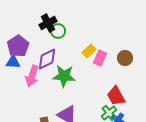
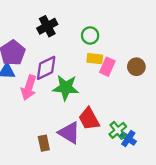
green circle: (58, 31) -> (90, 35), moved
yellow rectangle: (89, 51) -> (95, 59), turned 48
red trapezoid: (116, 96) -> (89, 119), moved

